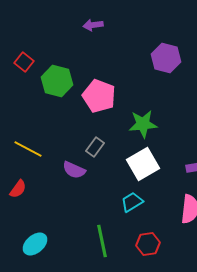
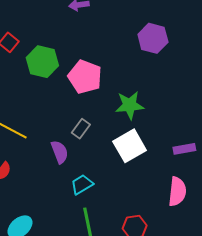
purple semicircle: (74, 170) -> (60, 152), turned -135
cyan trapezoid: (132, 202) -> (82, 184), moved

